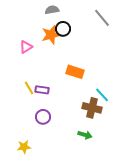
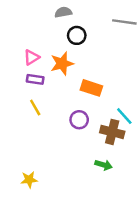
gray line: (102, 18) -> (124, 22), turned -42
orange star: (51, 35) -> (62, 64), moved
purple rectangle: (42, 90) -> (35, 79), moved
purple circle: (43, 117) -> (79, 120), moved

